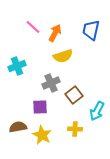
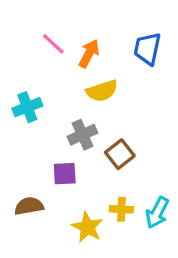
cyan arrow: (97, 111) -> (157, 213), moved
yellow star: (42, 135) -> (87, 227), moved

